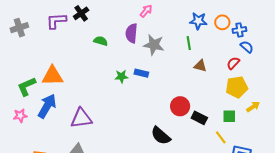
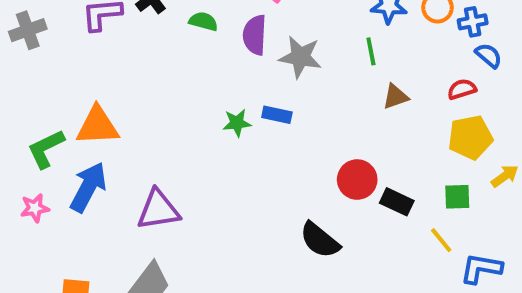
green semicircle: (101, 41) -> (203, 21), moved
red semicircle: (233, 63) -> (462, 89), turned 32
brown triangle: (200, 66) -> (395, 97), turned -32

